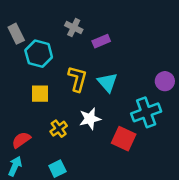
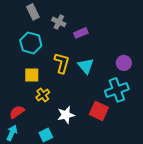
gray rectangle: (16, 34) -> (33, 12), moved
purple circle: (165, 81) -> (124, 63), moved
white star: (90, 119) -> (66, 115), moved
yellow cross: (59, 129) -> (43, 95), moved

